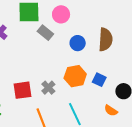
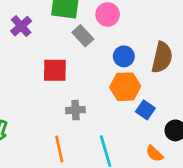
orange hexagon: (75, 76) -> (125, 87), moved
gray cross: (48, 88) -> (75, 110), turned 32
red square: (22, 90) -> (55, 70), moved

